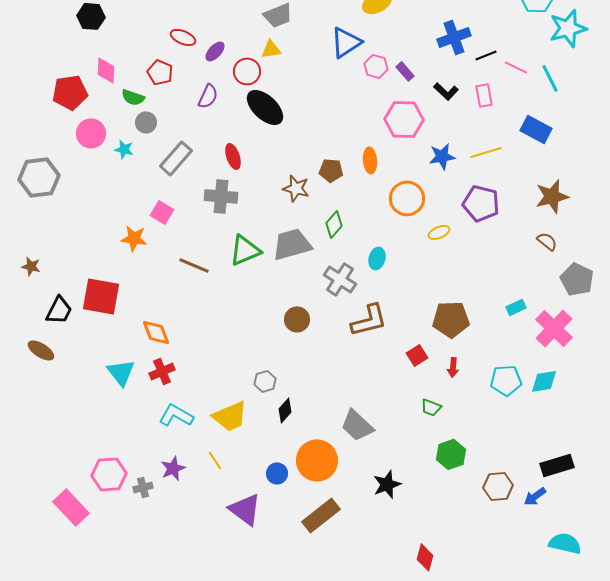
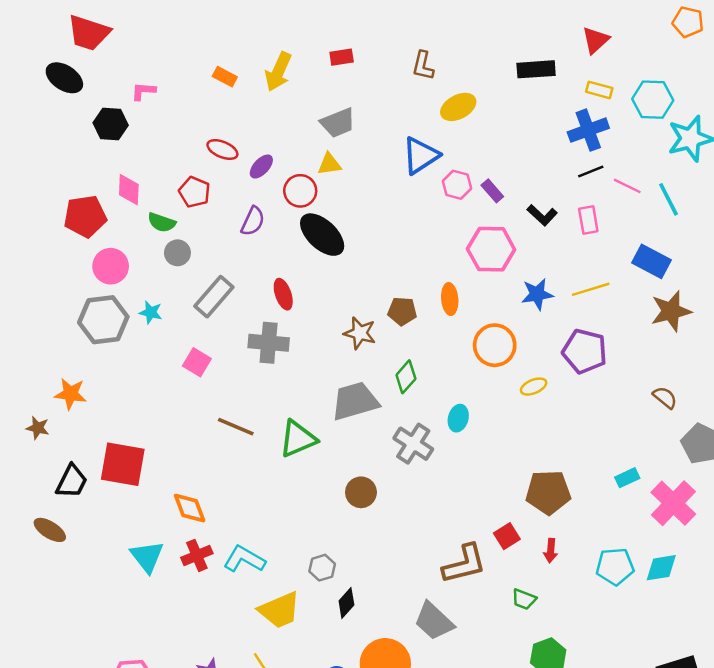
blue cross: (454, 37) -> (588, 130), moved
cyan star: (124, 149) -> (151, 312), moved
gray hexagon: (39, 177) -> (103, 320), moved
brown star: (552, 196) -> (671, 311), moved
orange star: (134, 238) -> (70, 394), moved
green triangle: (245, 250) -> (298, 439), moved
brown L-shape: (369, 320) -> (464, 564), moved
cyan L-shape: (176, 415) -> (244, 559), moved

